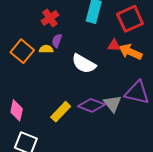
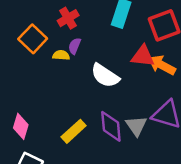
red triangle: (114, 45) -> (143, 56), size x1.5
orange square: (22, 51) -> (33, 39), moved
purple diamond: (91, 105) -> (111, 126), turned 60

